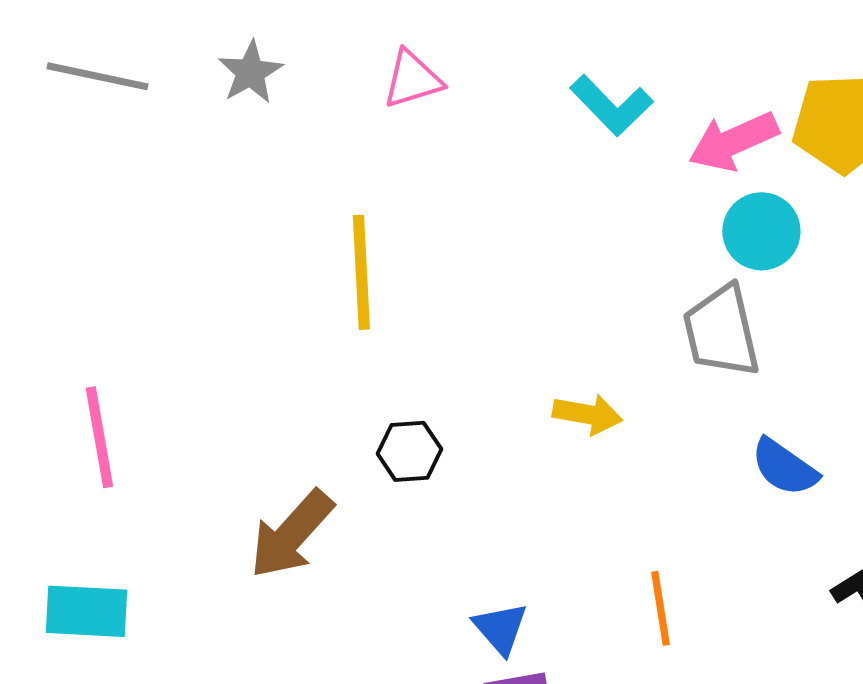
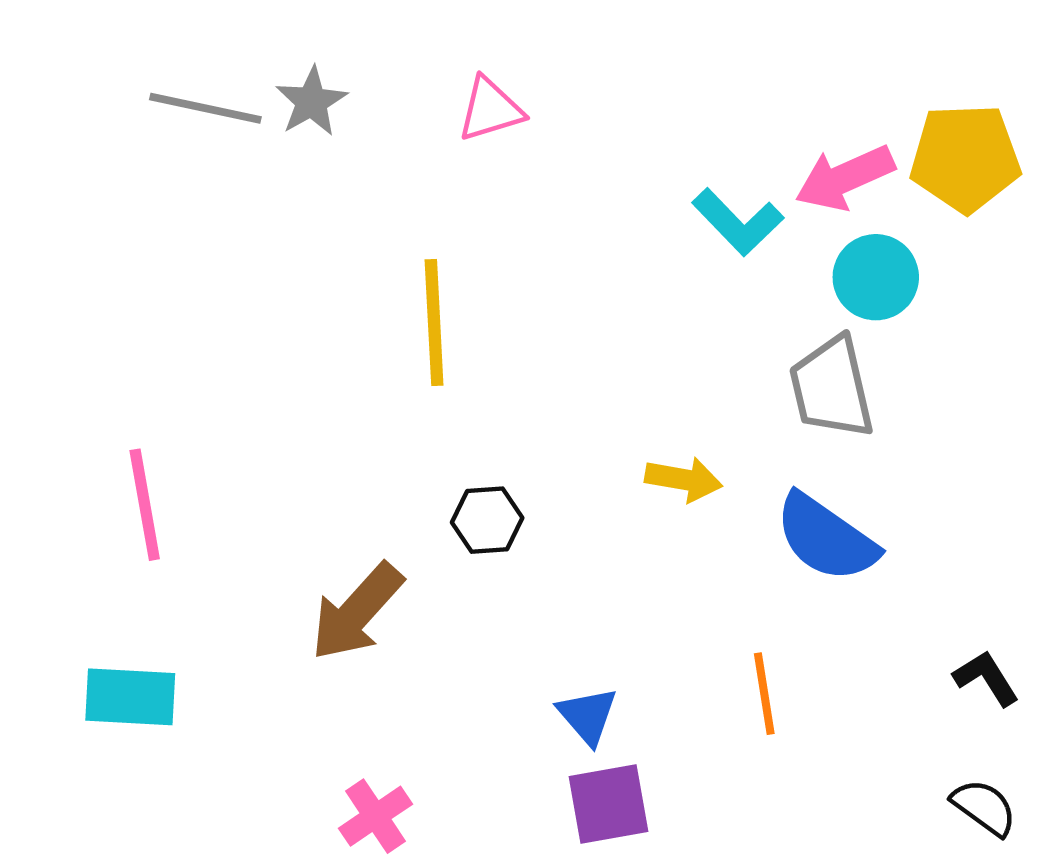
gray line: (97, 76) -> (205, 108), moved
cyan L-shape: (611, 105) -> (738, 222), moved
blue semicircle: (784, 467) -> (826, 538), moved, size x1.4

